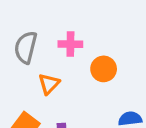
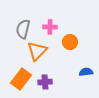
orange triangle: (49, 84) -> (37, 51), size x1.5

